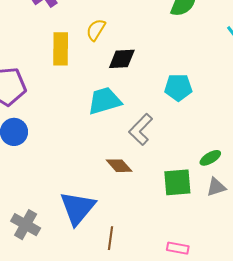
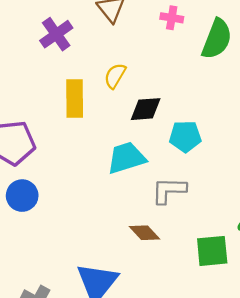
cyan pentagon: (178, 87) -> (185, 136), moved
gray L-shape: (141, 129) -> (169, 190), turned 48

